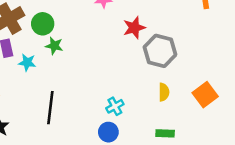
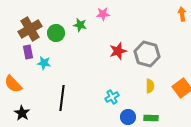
red star: (134, 28) -> (118, 51), moved
green star: (54, 46) -> (80, 25), moved
blue circle: (108, 132) -> (128, 117), moved

